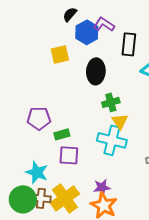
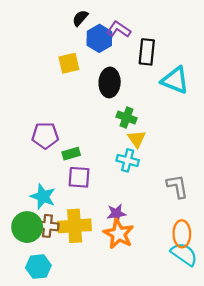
green cross: (111, 102) -> (126, 117), turned 36
cyan cross: (112, 140) -> (128, 160), size x0.7
yellow cross: (65, 198) -> (75, 226), turned 32

